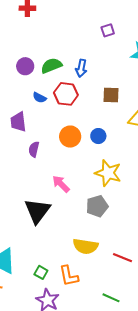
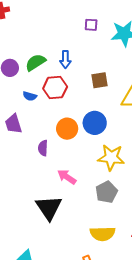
purple square: (108, 30) -> (91, 25), moved, turned 32
blue circle: (98, 136) -> (95, 123), size x1.5
purple semicircle: (34, 149) -> (43, 148), moved

